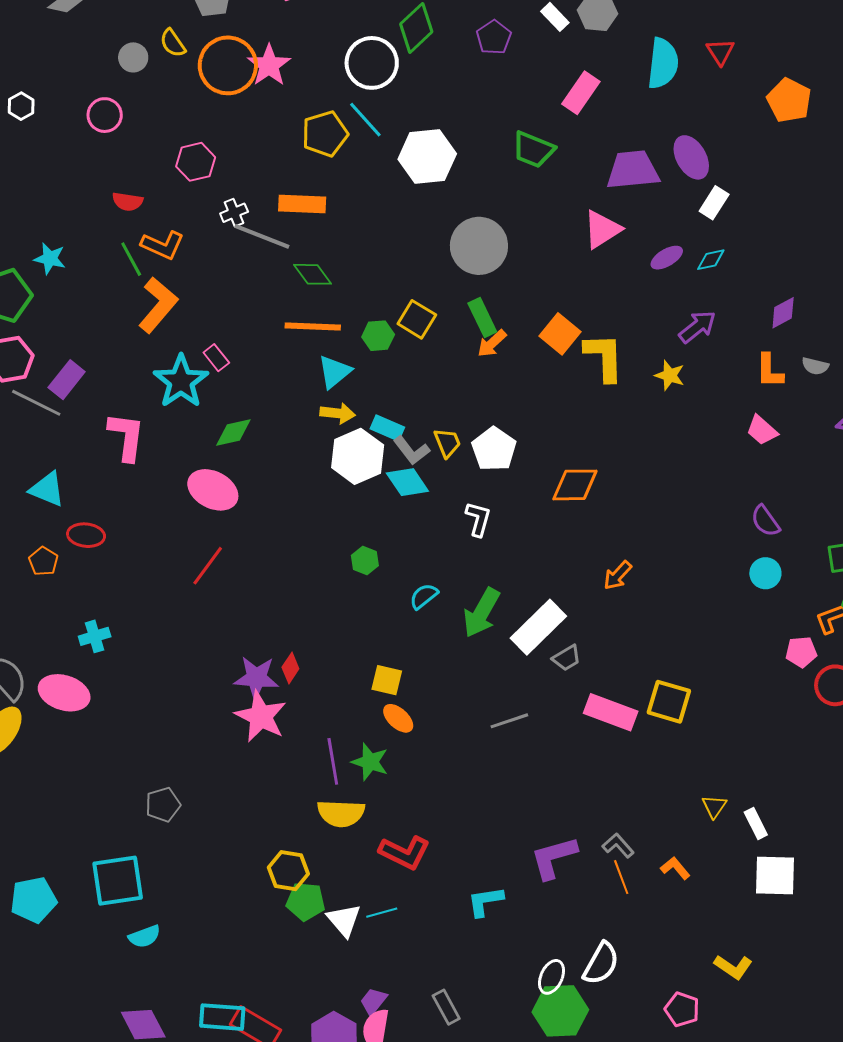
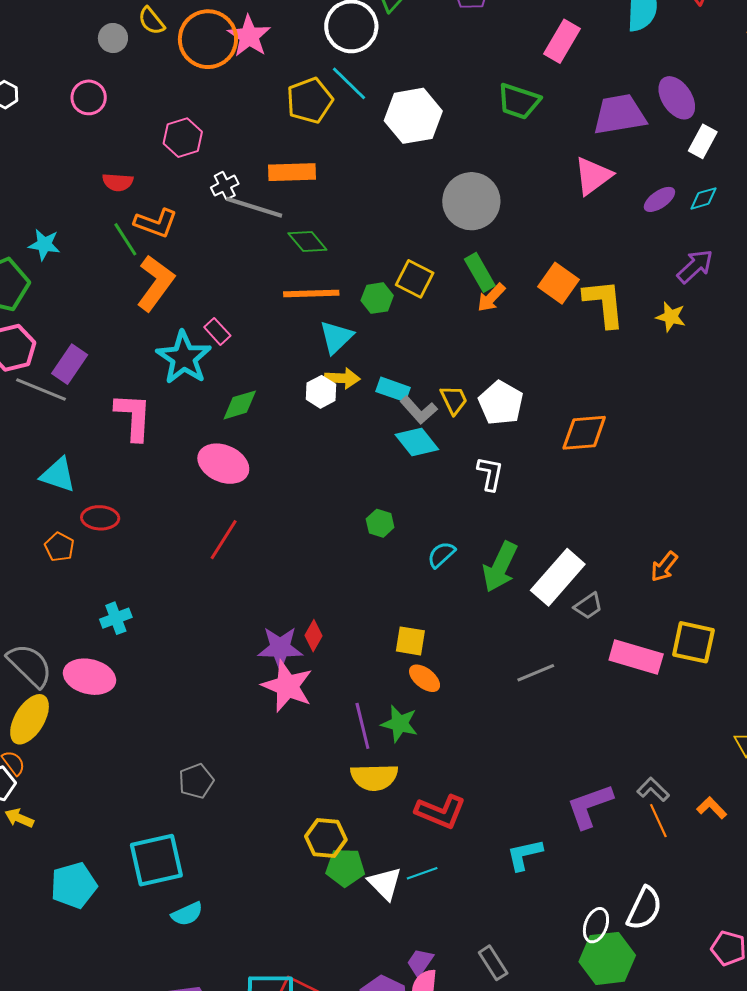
white hexagon: (358, 456) -> (321, 392), moved, size x0.6
orange arrow: (618, 575) -> (664, 567), moved

